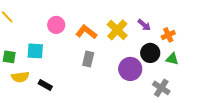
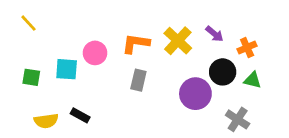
pink circle: (56, 25) -> (95, 53), moved
orange L-shape: (86, 32) -> (136, 43), turned -30
yellow semicircle: (20, 77) -> (46, 121), moved

